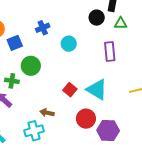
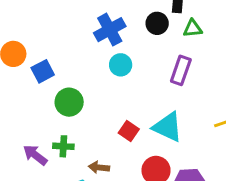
blue cross: (43, 28) -> (110, 30), moved, size x1.5
purple rectangle: (110, 51) -> (181, 70), turned 30
green cross: (12, 81) -> (63, 146), moved

